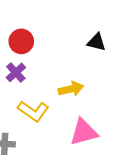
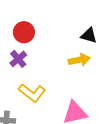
yellow arrow: (71, 89) -> (79, 60), moved

